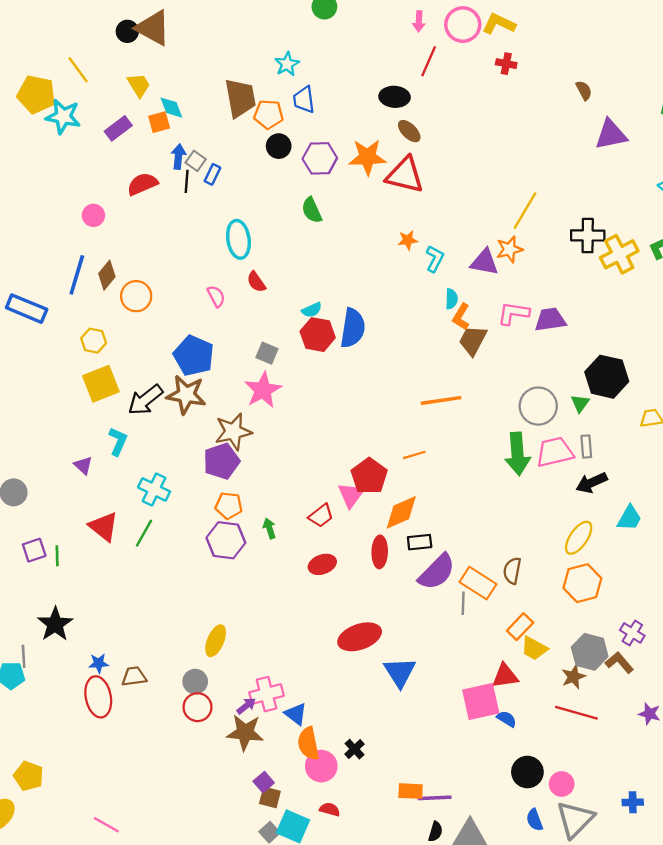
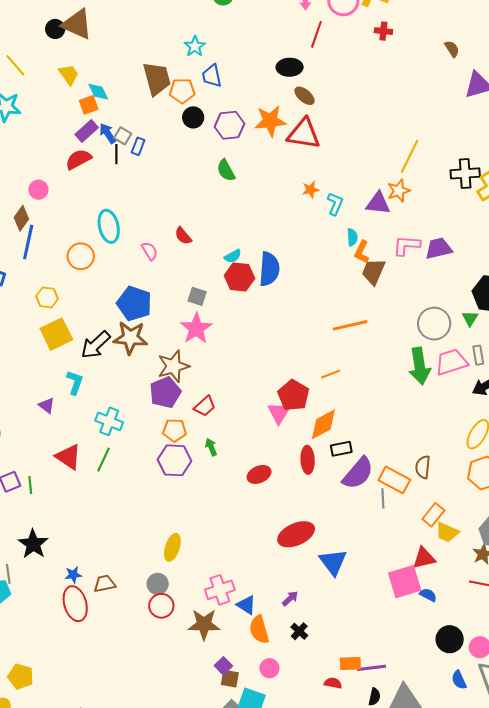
purple rectangle: (118, 128) -> (87, 131), moved
blue arrow: (178, 157) -> (108, 133), turned -35
cyan ellipse: (238, 239) -> (109, 226), moved
brown diamond: (107, 275) -> (21, 218), moved
red trapezoid: (321, 516) -> (205, 406), moved
purple arrow: (246, 706) -> (290, 599), moved
pink circle: (321, 766) -> (269, 668), moved, size x0.7
red semicircle: (330, 809) -> (333, 683), moved

